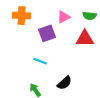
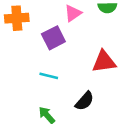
red triangle: (85, 39) -> (104, 62), moved

